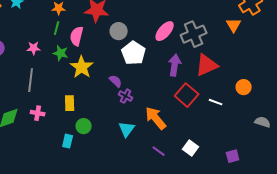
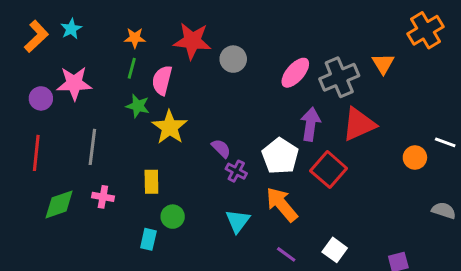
orange triangle: (234, 25) -> (383, 64), moved
gray circle: (119, 31) -> (233, 59), moved
pink star: (34, 48) -> (74, 83), moved, size x1.6
white pentagon: (134, 53) -> (280, 156), moved
white line: (216, 102) -> (445, 142), moved

